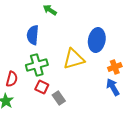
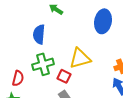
blue ellipse: (97, 40) -> (103, 21), moved
red square: (42, 87) -> (64, 76), moved

